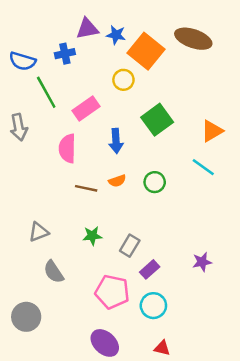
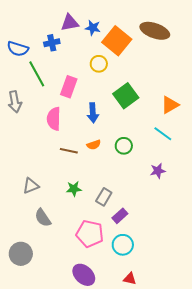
pink rectangle: (86, 109) -> (69, 87), turned -35
purple star: (202, 262) -> (158, 171), moved

